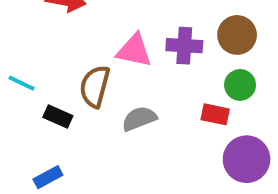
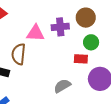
gray semicircle: (139, 119) -> (62, 86), moved

